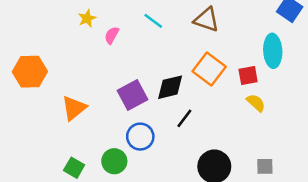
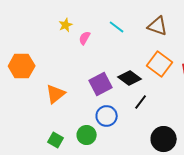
black diamond: (170, 87) -> (130, 78), turned 50

